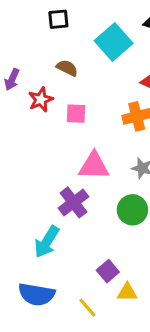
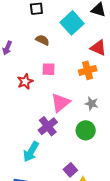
red star: (41, 100) -> (25, 81), moved
pink triangle: (94, 166) -> (61, 103), turned -40

